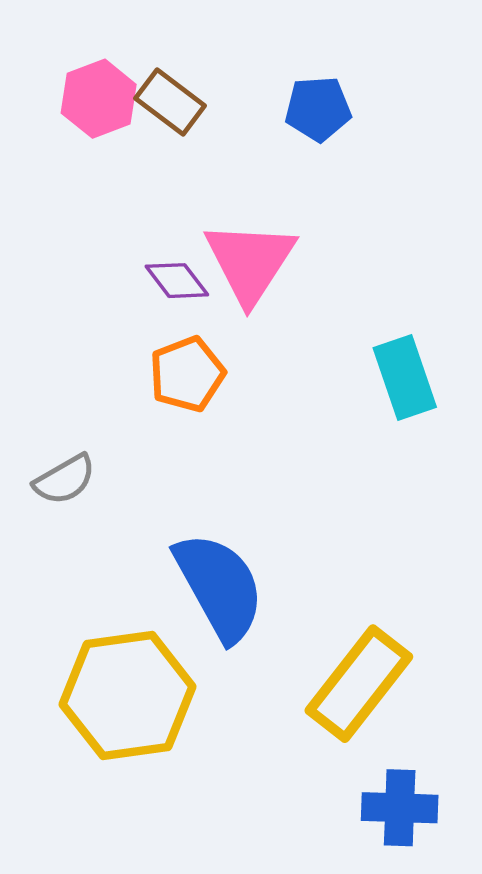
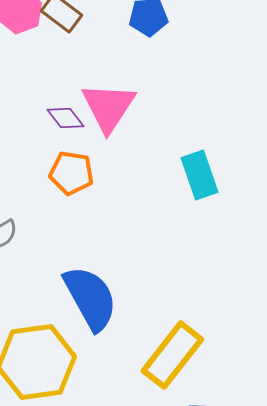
orange pentagon: (187, 374) -> (71, 173), turned 30

